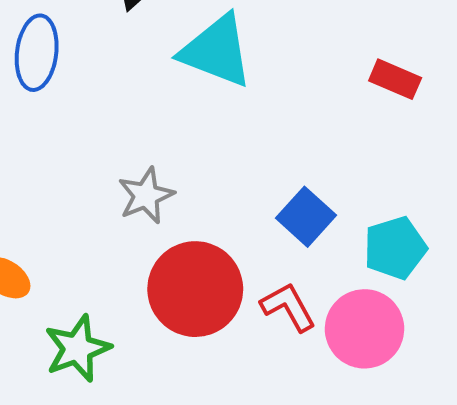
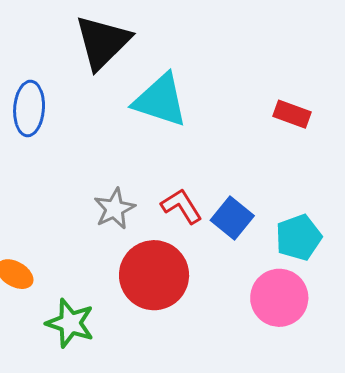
red L-shape: (288, 307) -> (182, 206), moved
green star: (77, 348) -> (70, 323), turned -30

